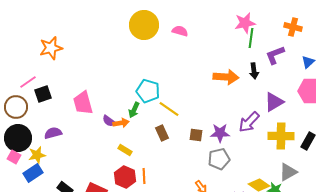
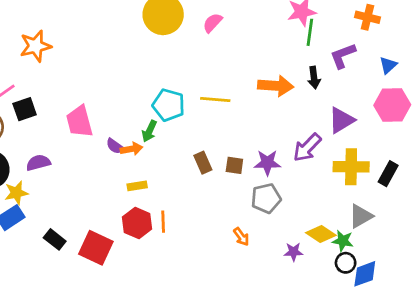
pink semicircle: (180, 31) -> (212, 23), turned -63
yellow line: (169, 109) -> (215, 100), moved, turned -30
brown rectangle: (162, 133) -> (203, 163), moved
yellow rectangle: (125, 150) -> (137, 186), turned -40

